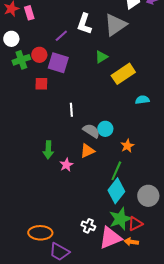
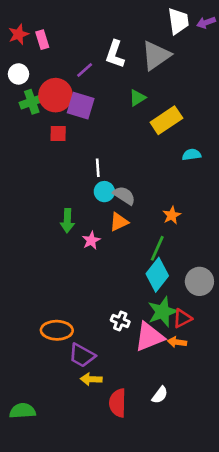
red circle: (39, 55) -> (55, 95), size x1.6
cyan circle: (105, 129) -> (104, 192), moved

